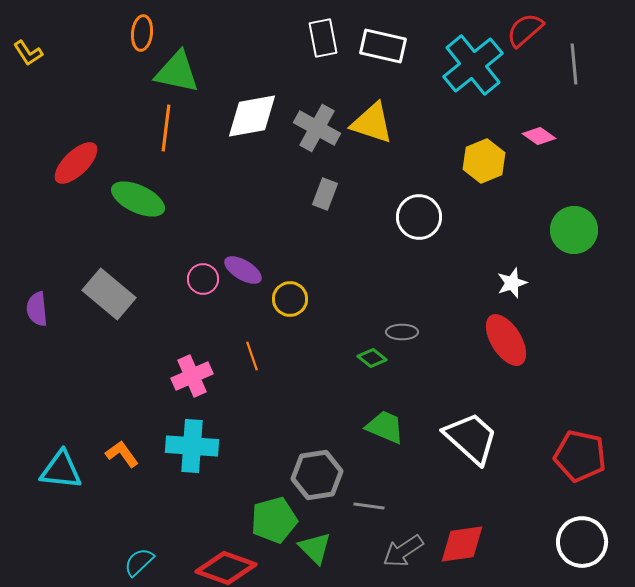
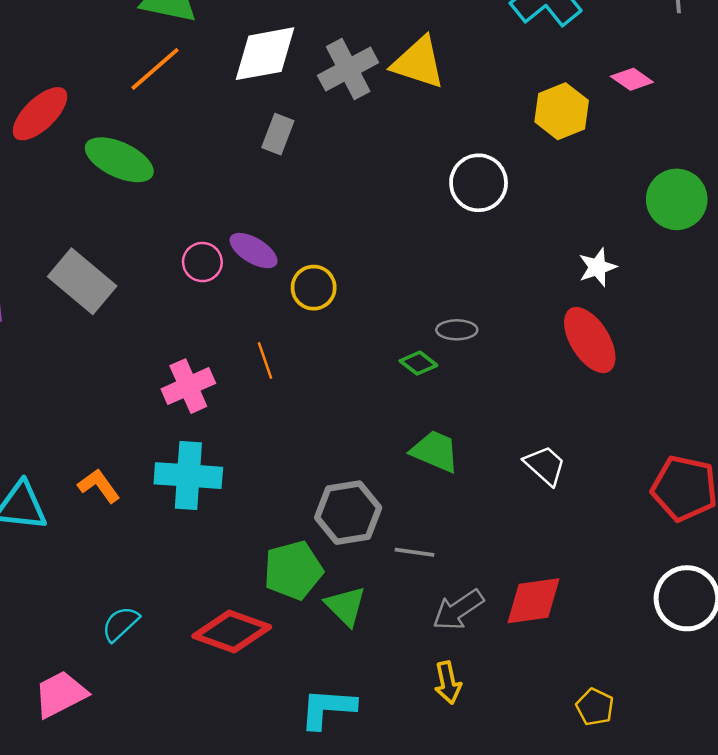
orange line: (166, 128) -> (155, 69), turned 42
gray cross: (317, 128) -> (348, 69), turned 33
gray rectangle: (325, 194) -> (278, 134), moved
white trapezoid: (471, 438) -> (545, 465), size x0.6

